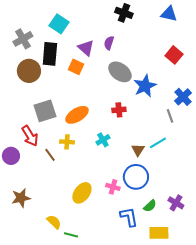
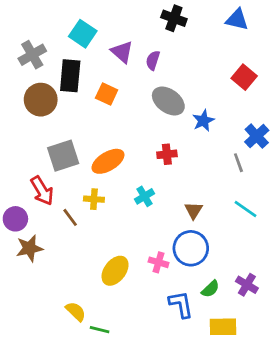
purple triangle: (86, 48) -> (122, 52), moved
blue star: (145, 86) -> (203, 121), size x0.7
cyan line: (158, 143) -> (245, 209), moved, turned 66
brown star: (21, 198) -> (29, 248), moved

